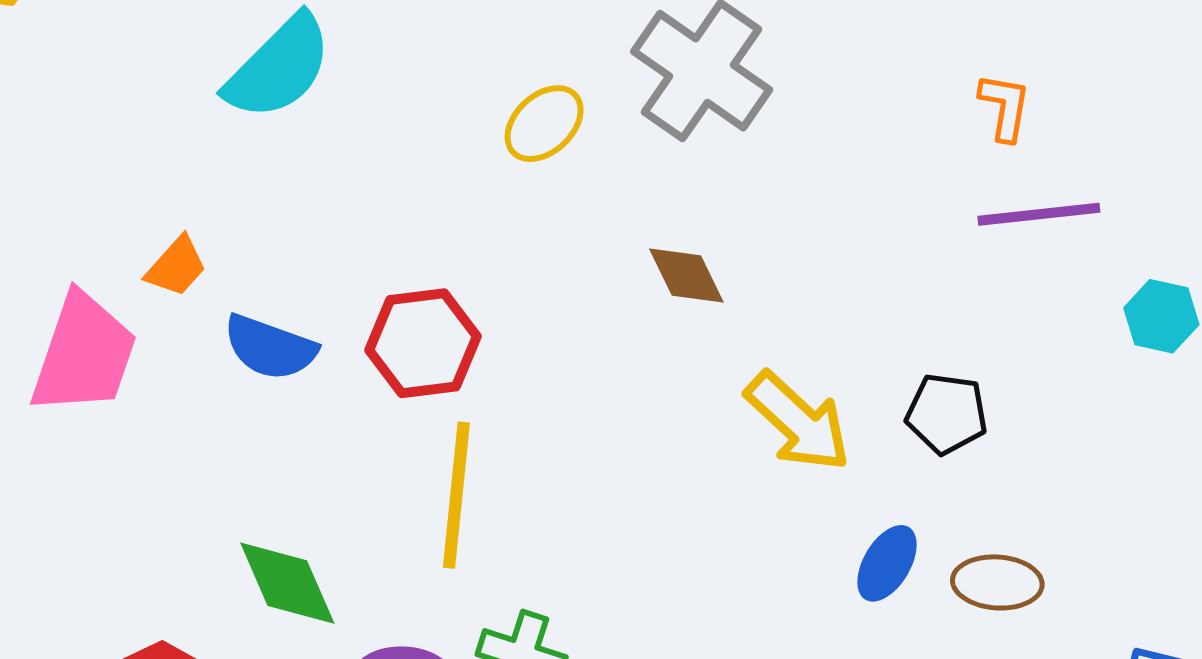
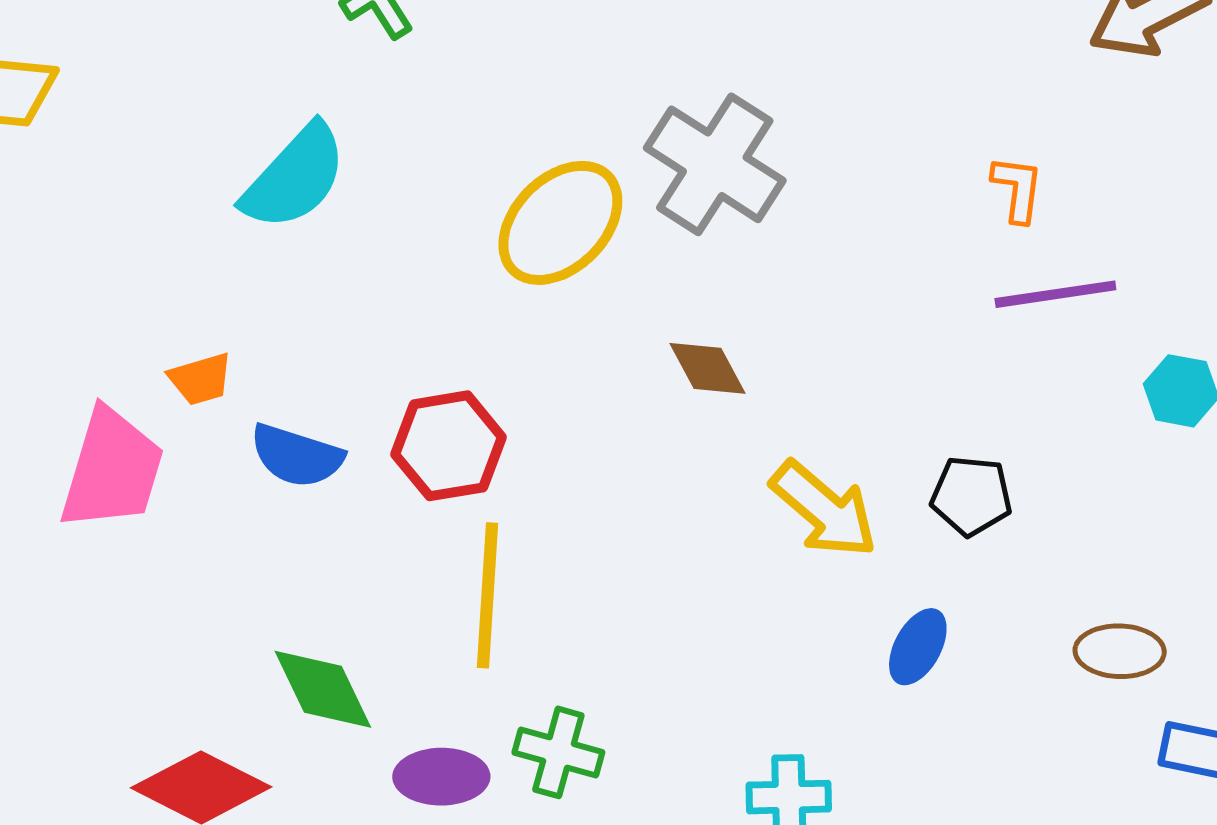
yellow ellipse: (544, 124) -> (560, 223), size x1.6
orange trapezoid: (176, 267) -> (201, 379), turned 34
brown ellipse: (997, 582) -> (1120, 651), moved

